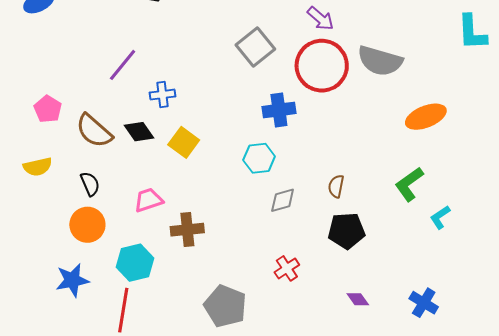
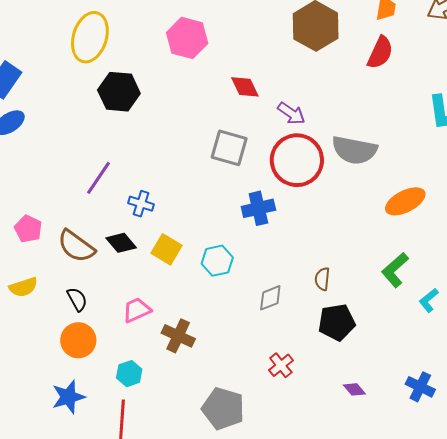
gray square: (255, 47) -> (229, 148), turned -30
blue cross: (162, 95) -> (141, 204), turned 30
cyan hexagon: (259, 158) -> (217, 261), moved
brown cross: (187, 230) -> (178, 336), turned 36
cyan hexagon: (135, 263) -> (129, 374), size x0.7

